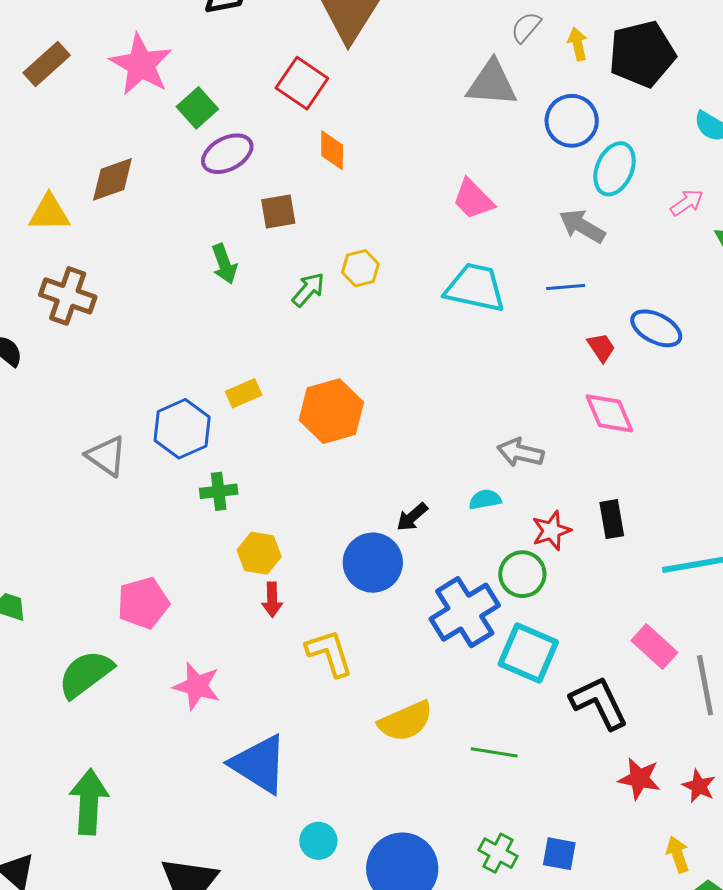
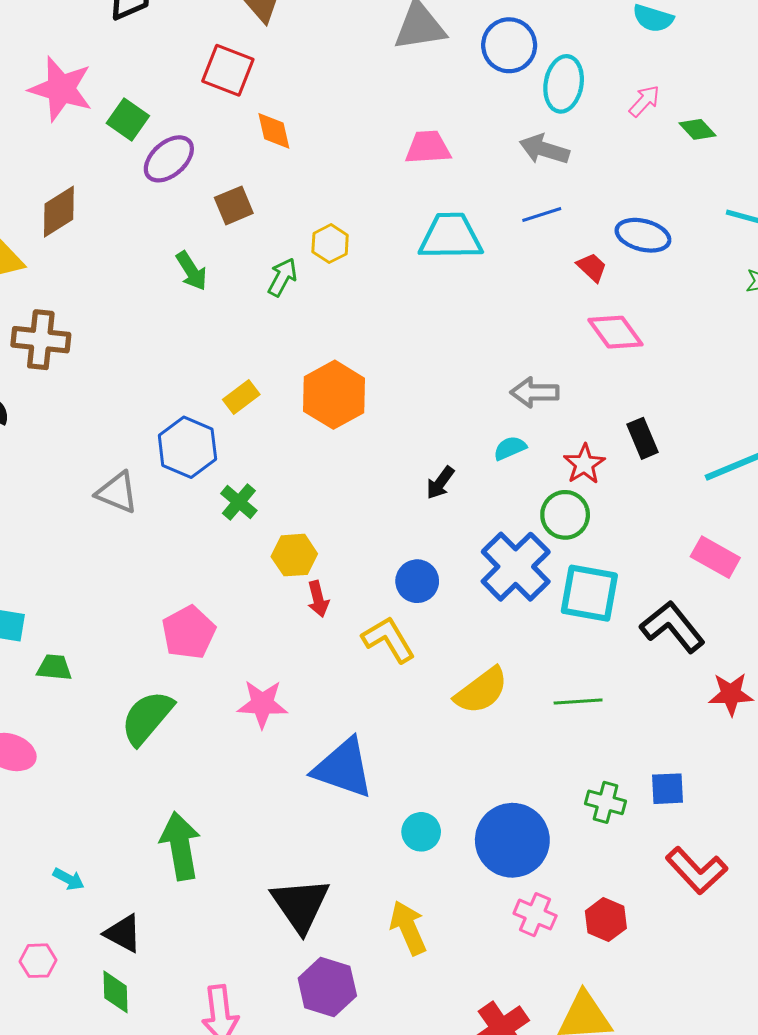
pink trapezoid: (473, 199) -> (428, 147), turned 144
green cross: (219, 491) -> (239, 502), turned -30
blue circle: (373, 563) -> (417, 581), moved, size x0.7

